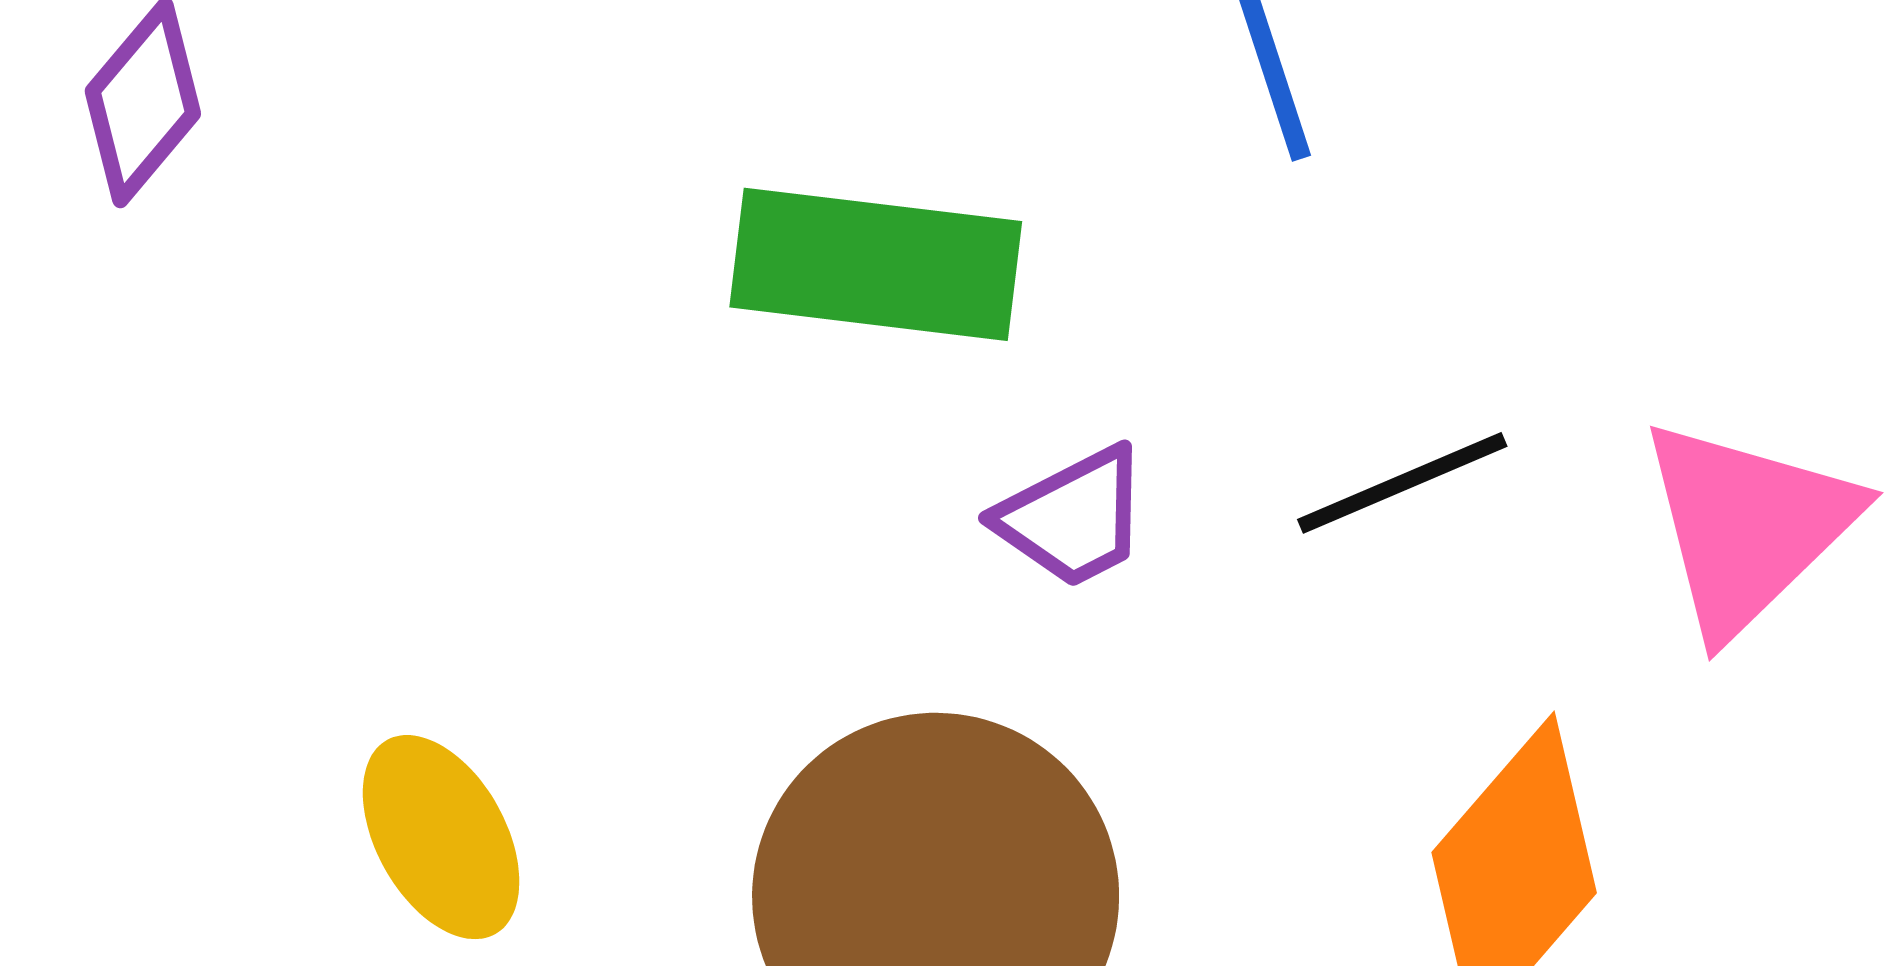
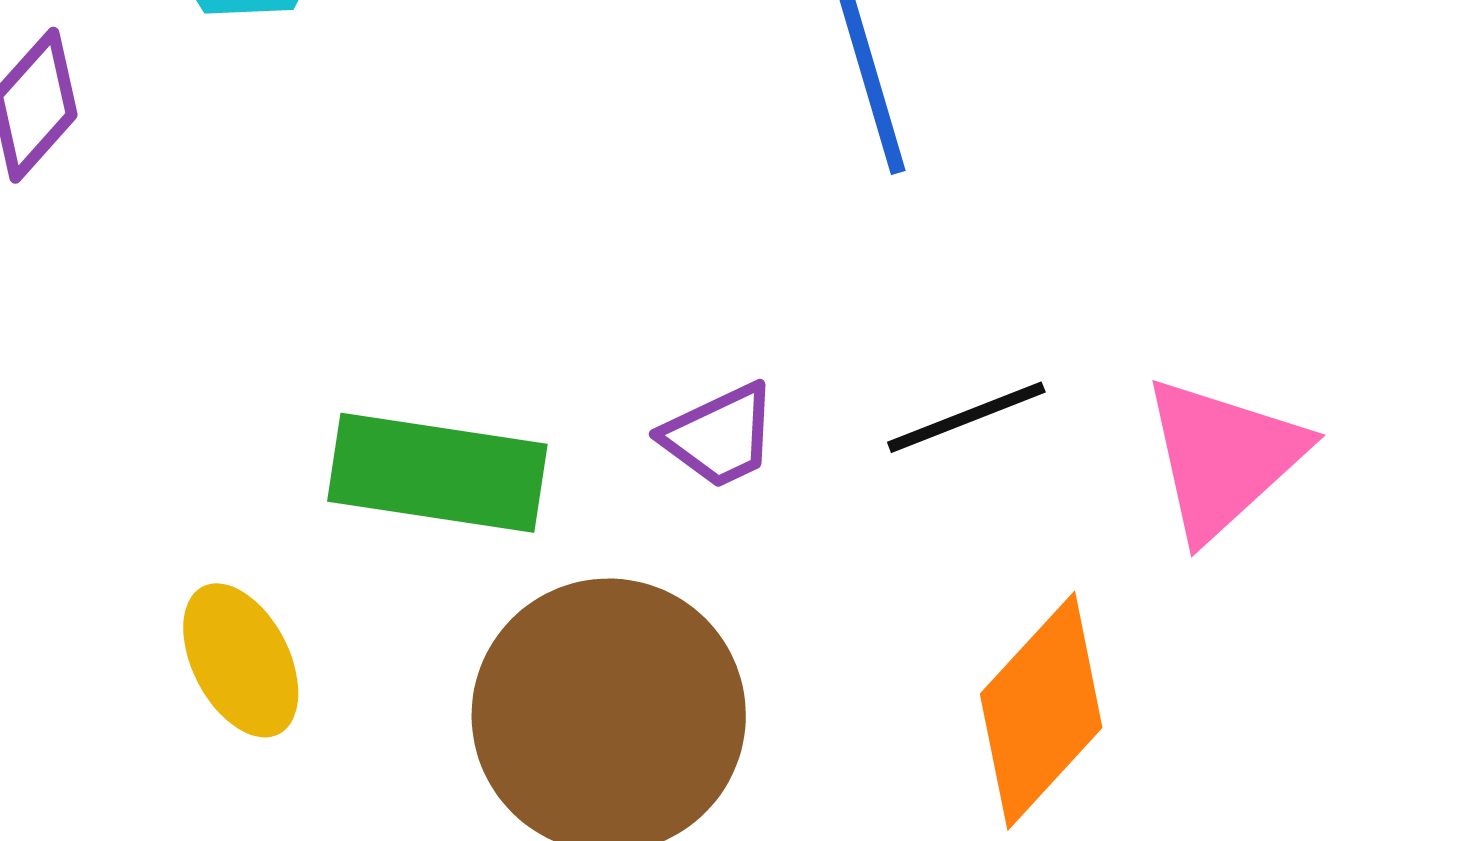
green rectangle: (876, 264) -> (437, 473), moved

